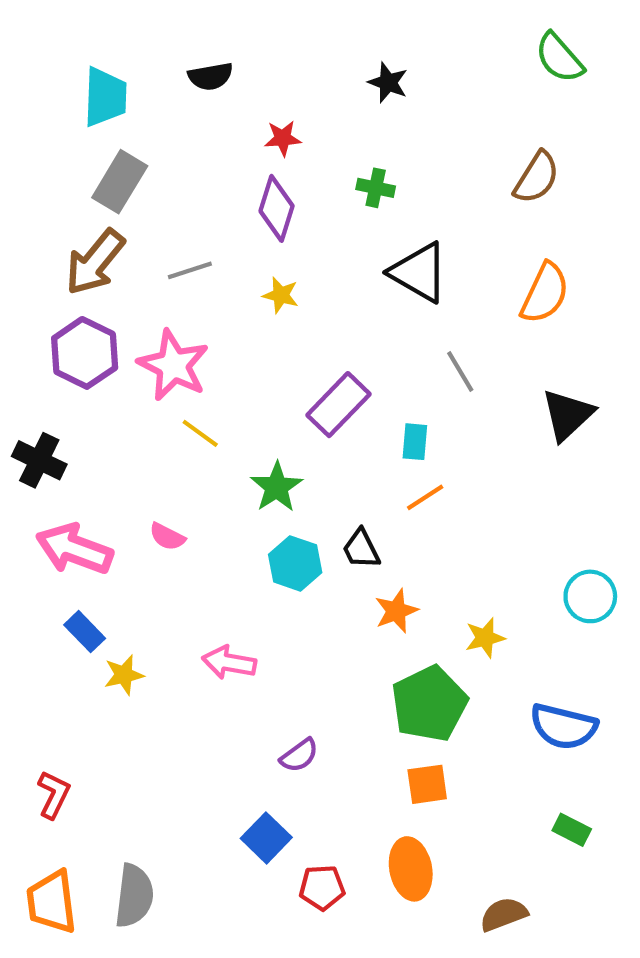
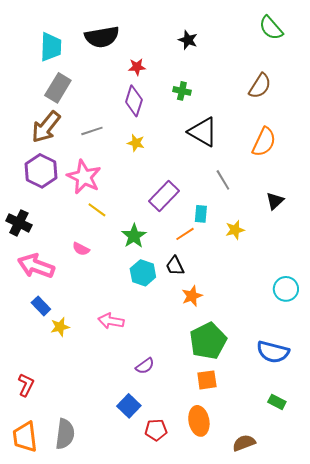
black semicircle: (211, 76) -> (102, 37), size x1.6
black triangle: (568, 415) -> (275, 201), size x0.7
orange line: (425, 497) -> (185, 234), moved
pink semicircle: (167, 537) -> (81, 249), moved
yellow star: (485, 638) -> (235, 230), moved

